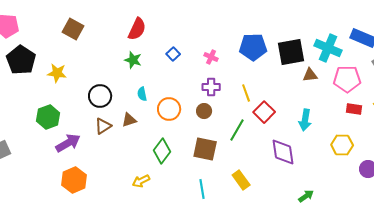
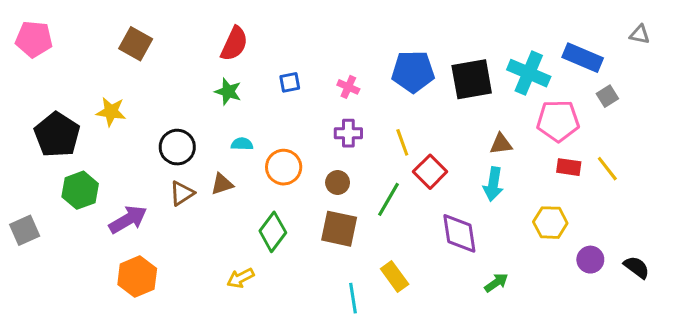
blue square: (173, 54) -> (290, 82), turned 32
black pentagon: (21, 60) -> (57, 135), moved
brown triangle: (310, 75) -> (501, 144), moved
cyan semicircle: (142, 94) -> (242, 144), turned 104
brown circle: (204, 111) -> (338, 183), moved
green hexagon: (48, 117) -> (80, 190), moved
cyan line: (202, 189) -> (353, 298), moved
green arrow: (306, 196) -> (496, 283), moved

